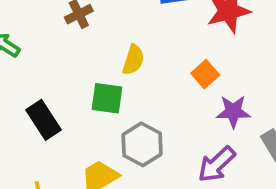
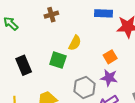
purple star: (233, 111) -> (109, 78), moved
gray hexagon: (142, 144) -> (85, 87), moved

